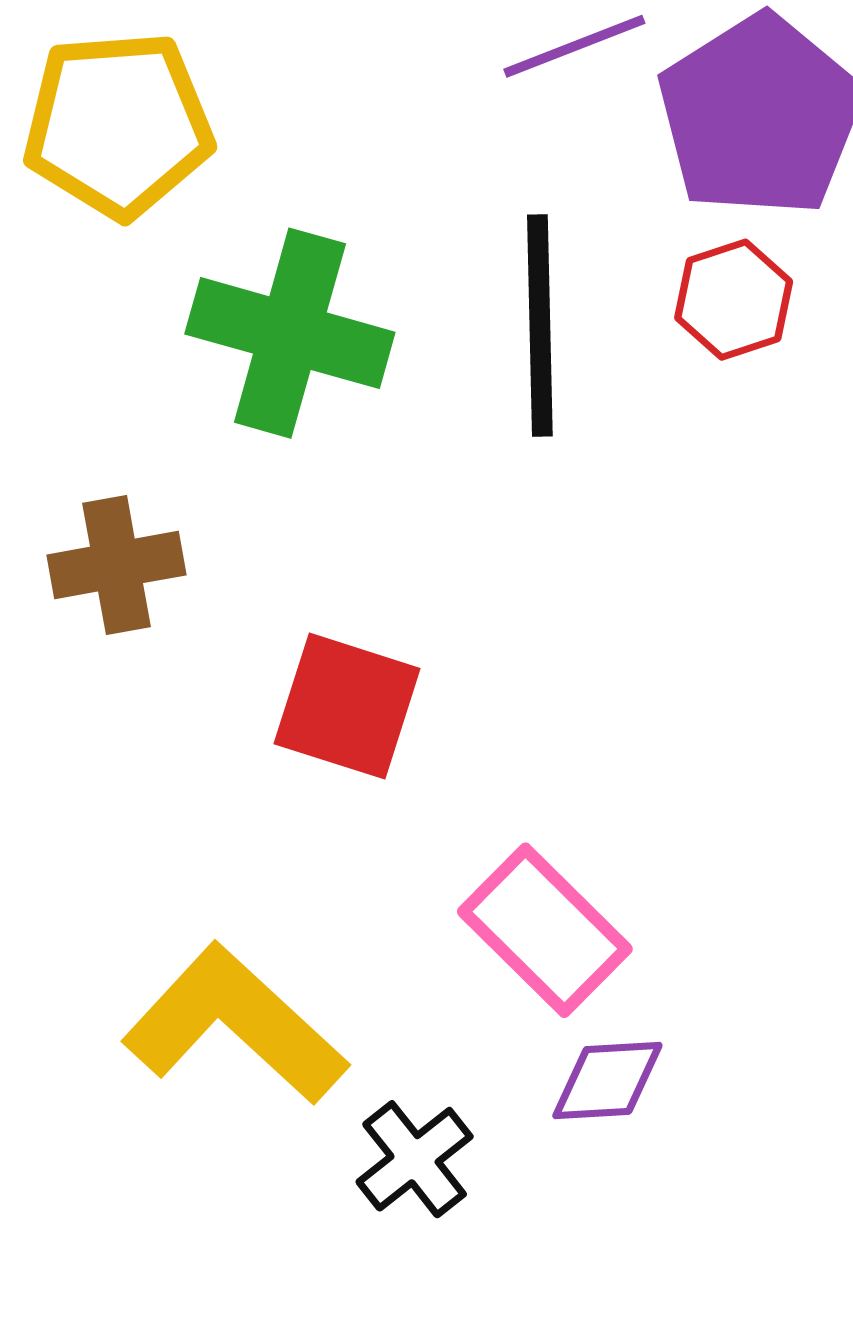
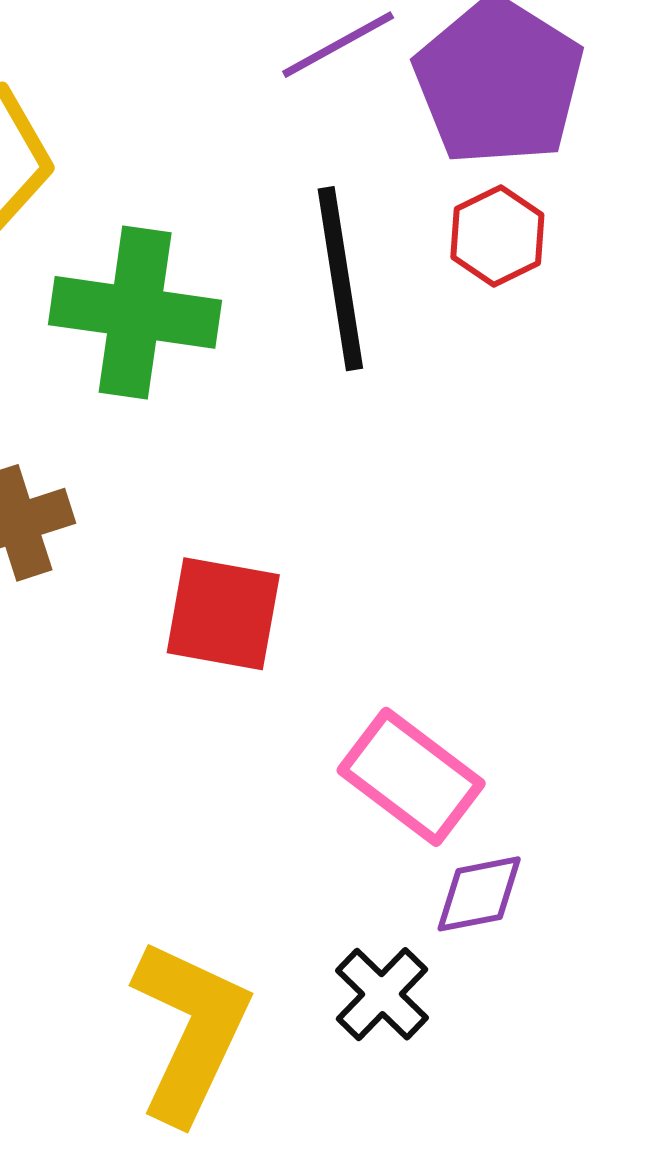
yellow L-shape: (235, 1024) -> (190, 1031), moved, turned 80
black cross: (415, 1159) -> (382, 994), moved

